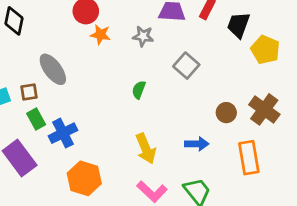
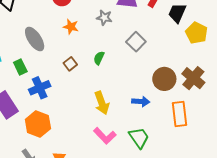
orange star: (100, 35) -> (71, 27), moved
brown square: (29, 92) -> (70, 64), moved, turned -32
brown circle: (226, 113) -> (164, 79), size x1.5
green rectangle: (36, 119) -> (20, 67), moved
orange hexagon: (84, 178) -> (38, 124), moved

